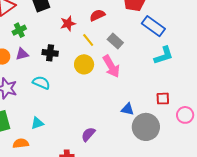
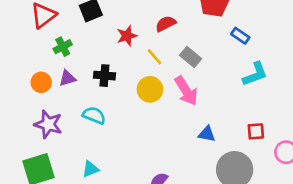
blue rectangle: (153, 26) -> (240, 36), size x0.6
blue triangle: (128, 109) -> (207, 134), moved

